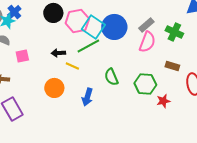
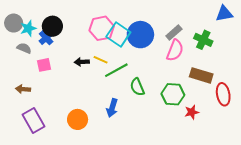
blue cross: (14, 12) -> (46, 38), moved
black circle: (53, 13) -> (52, 26), moved
green line: (88, 46) -> (116, 70), moved
yellow line: (72, 66) -> (101, 60), moved
brown rectangle: (172, 66) -> (201, 75), size x1.5
orange circle: (54, 88) -> (78, 119), moved

